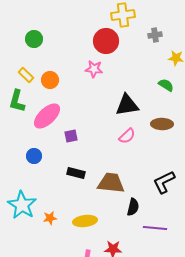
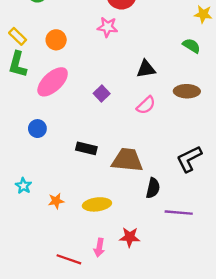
yellow rectangle: (26, 75) -> (18, 36), moved
black triangle: (127, 105) -> (146, 69), size x0.7
purple square: (71, 136) -> (102, 94), moved, turned -32
cyan star: (22, 205) -> (23, 186), size x0.5

